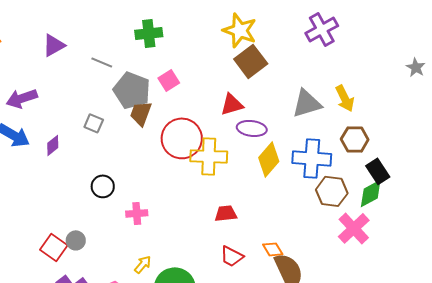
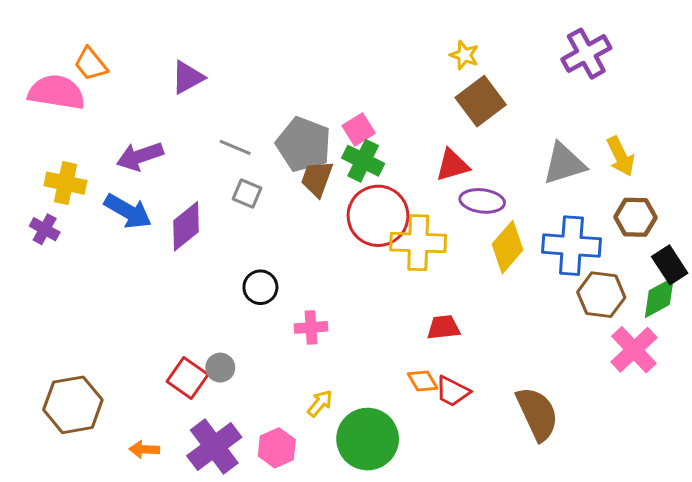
yellow star: (240, 30) -> (464, 55), size x0.6
green cross: (149, 33) -> (363, 161), moved, turned 32
gray line: (102, 62) -> (235, 147), moved
purple diamond: (53, 145) -> (186, 226), size x1.6
orange diamond: (273, 249) -> (423, 381), moved

